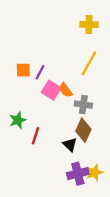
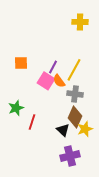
yellow line: (89, 63) -> (74, 70), moved
purple line: (40, 72) -> (53, 67), moved
yellow star: (94, 172) -> (85, 129), moved

